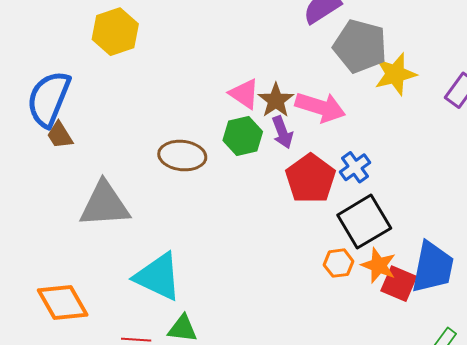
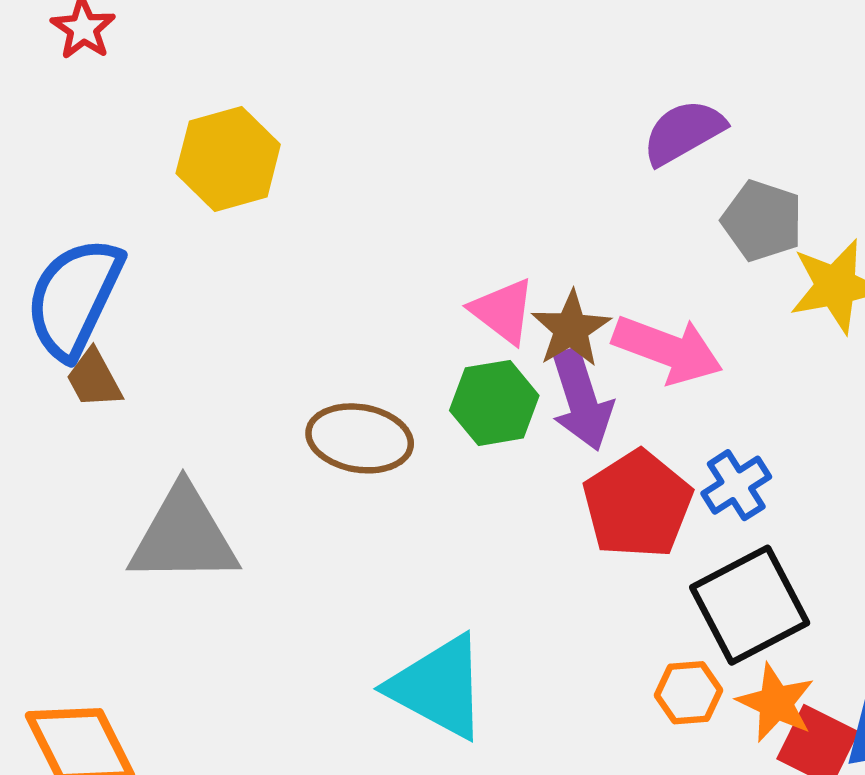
gray pentagon: (360, 46) -> (762, 221), size x0.7
purple arrow: (282, 132) -> (582, 400), size x1.4
cyan triangle: (158, 277) -> (438, 687), moved

